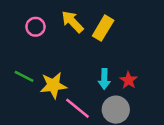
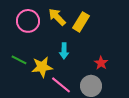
pink circle: (35, 27) -> (28, 21), size x1.5
cyan arrow: (104, 79) -> (64, 51), moved

